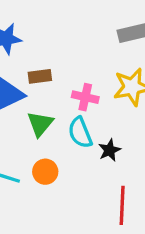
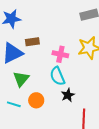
green triangle: (40, 124) -> (21, 79), moved
black star: (109, 150) -> (68, 95), moved

